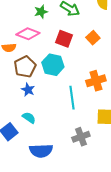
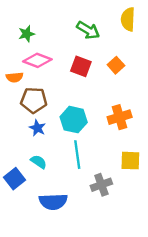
green star: (41, 12) -> (27, 34), moved
cyan hexagon: (53, 65) -> (74, 120), moved
brown pentagon: (25, 67) -> (34, 100), turned 30
cyan line: (72, 98) -> (77, 155), moved

